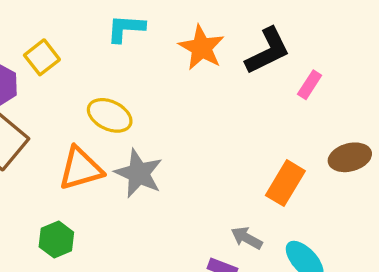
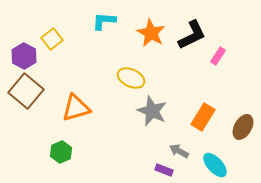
yellow ellipse: (110, 115) -> (131, 78), moved
brown ellipse: (350, 157) -> (243, 127), moved, turned -45
gray star: (139, 173) -> (152, 111), moved

